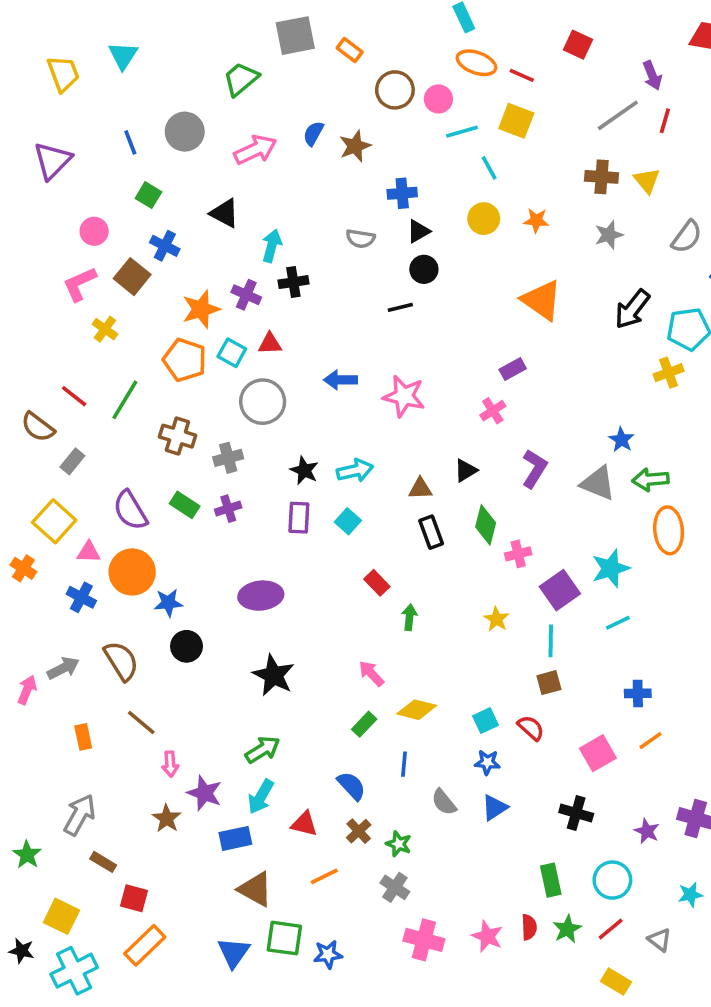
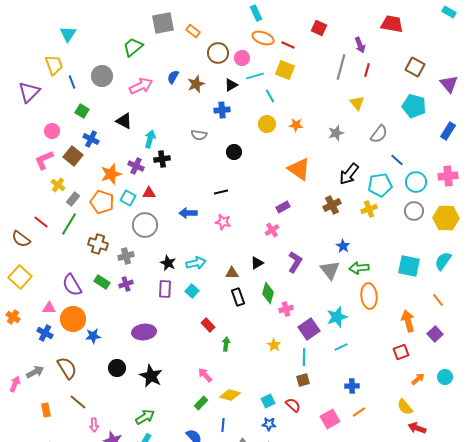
yellow trapezoid: (63, 74) -> (54, 65), moved
gray line: (618, 115) -> (341, 67), turned -40
brown cross: (602, 177) -> (332, 205), moved, turned -30
black triangle: (418, 231) -> (231, 85), moved
black line: (400, 307) -> (221, 192), moved
pink star: (404, 396) -> (223, 222), size x0.7
gray rectangle: (72, 461) -> (73, 199), moved
gray triangle: (598, 483) -> (330, 270), turned 30
yellow square: (54, 521) -> (20, 277), moved
black circle: (187, 646) -> (117, 368), moved

